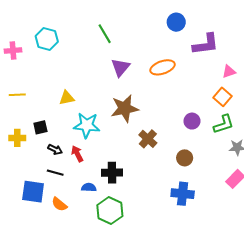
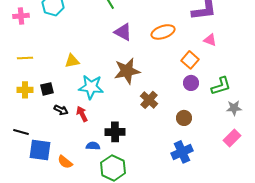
purple triangle: (120, 67) -> (123, 32), turned -42
pink triangle: (229, 72) -> (210, 40), moved, turned 40
orange square: (223, 97) -> (190, 60), moved
yellow cross: (17, 138) -> (25, 90), moved
black line: (55, 173) -> (21, 132), moved
blue cross: (183, 194) -> (182, 152), turned -30

